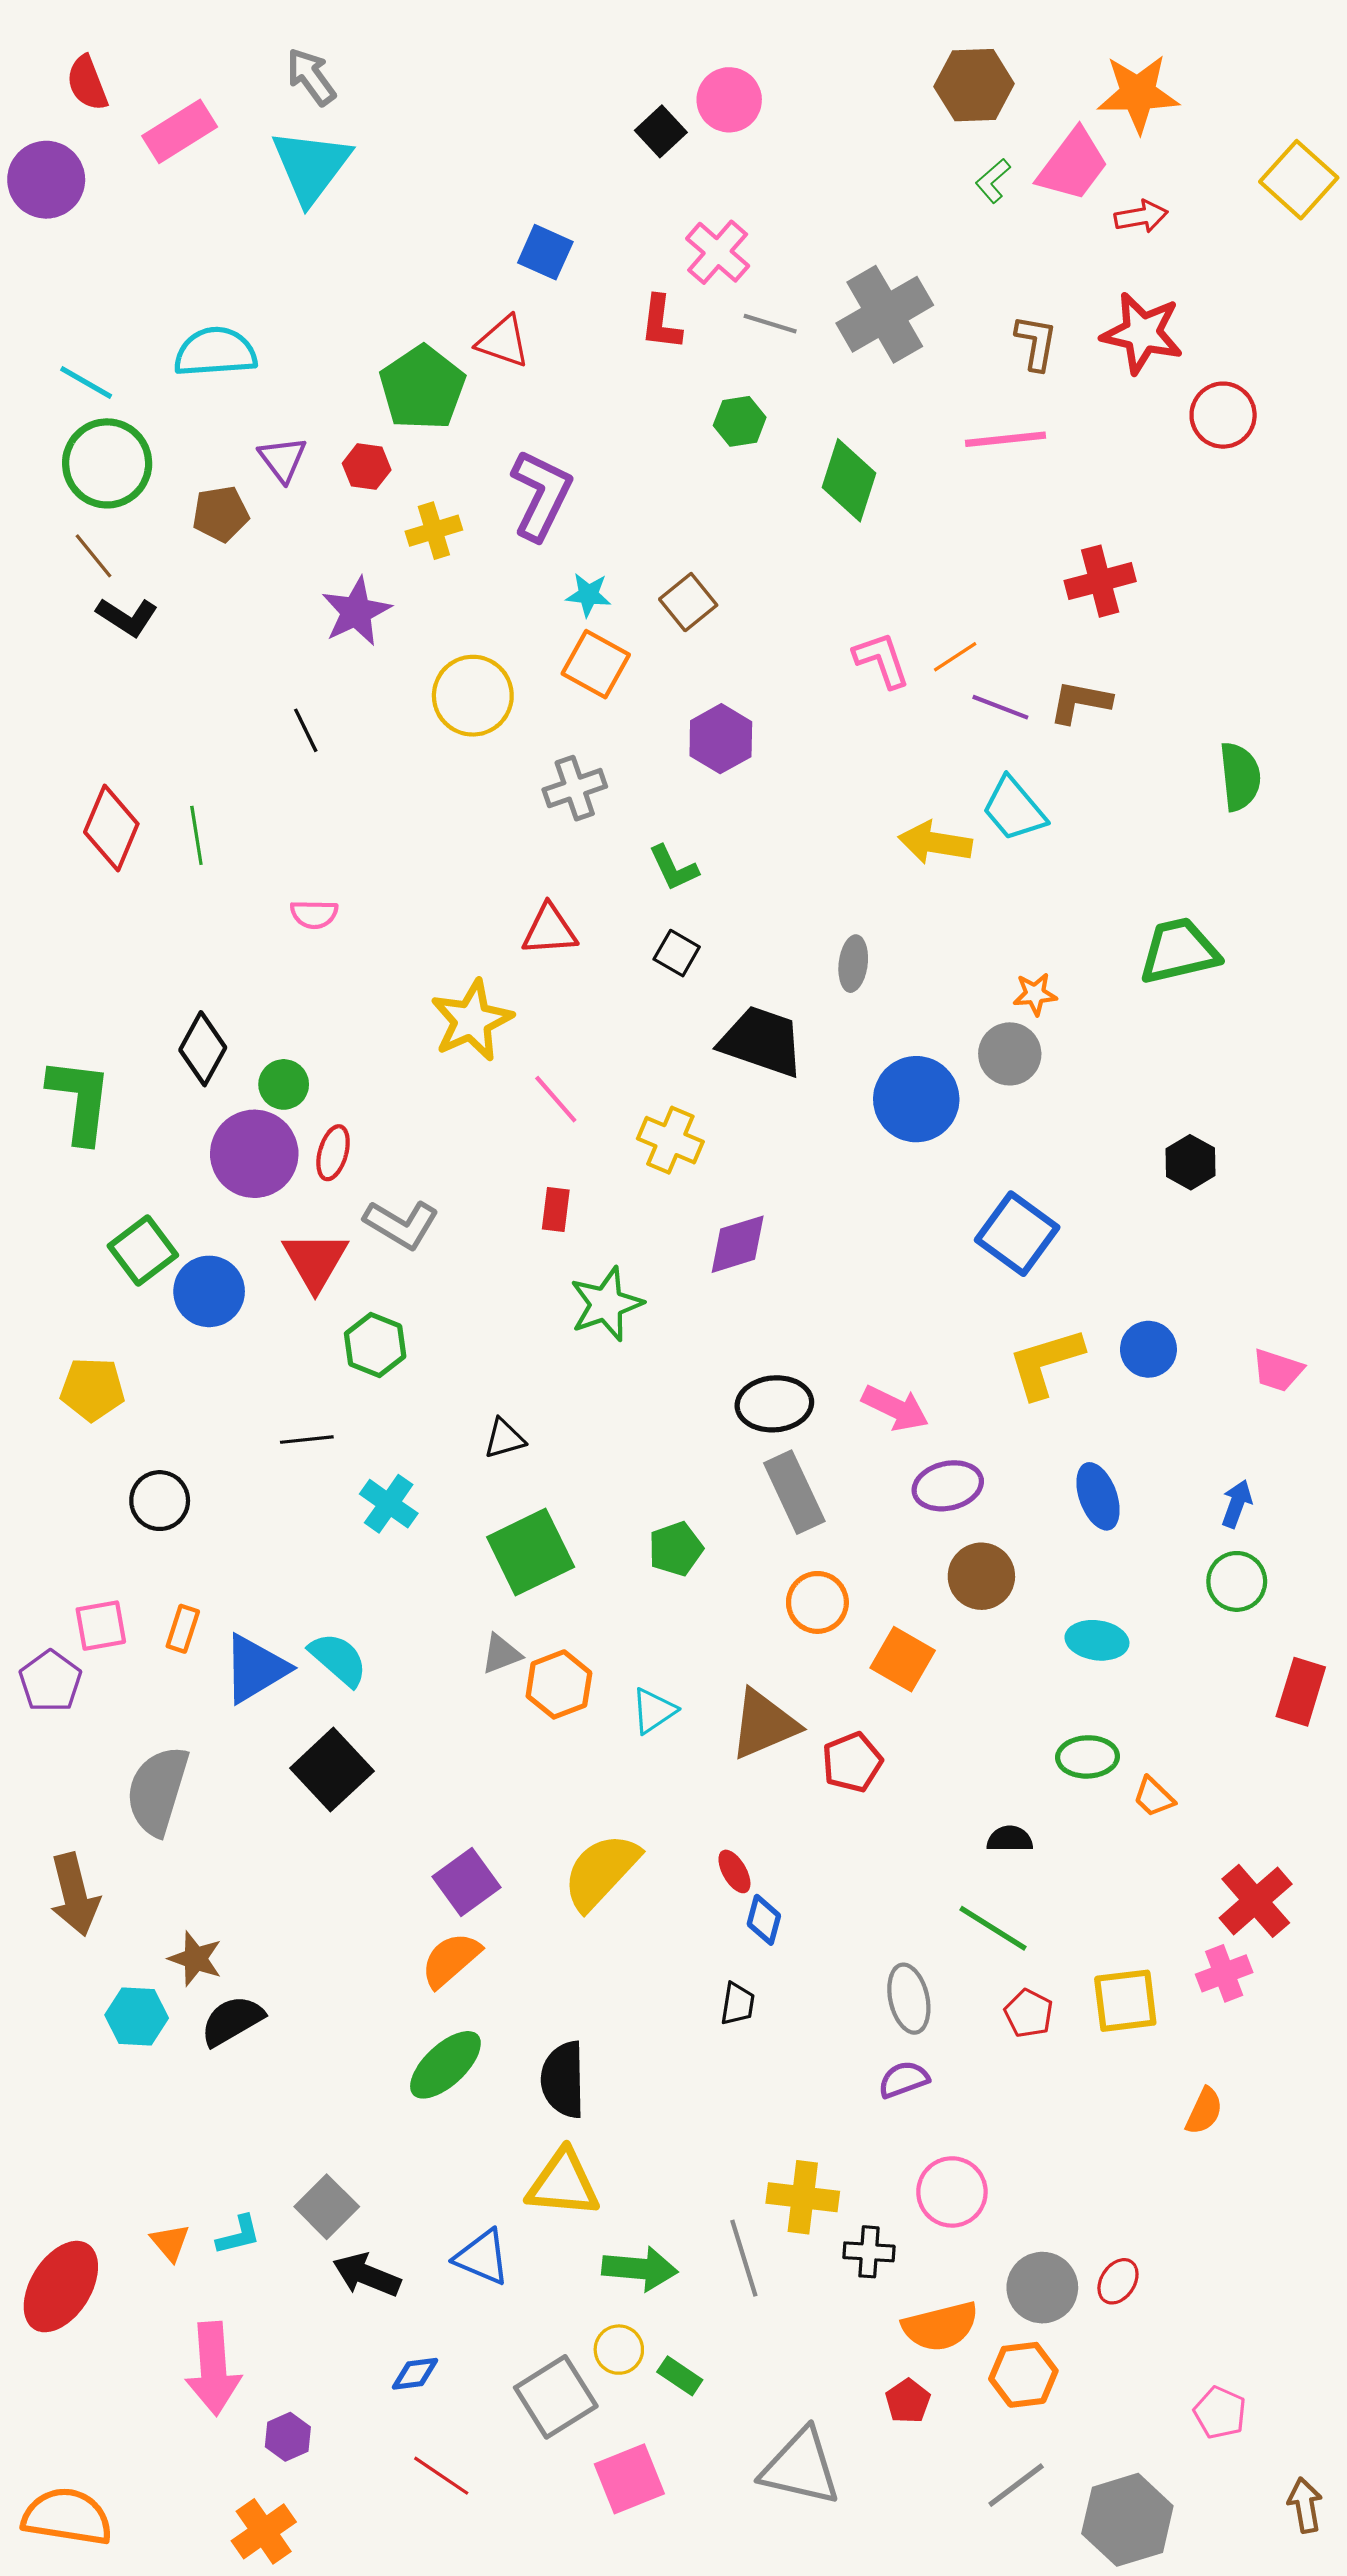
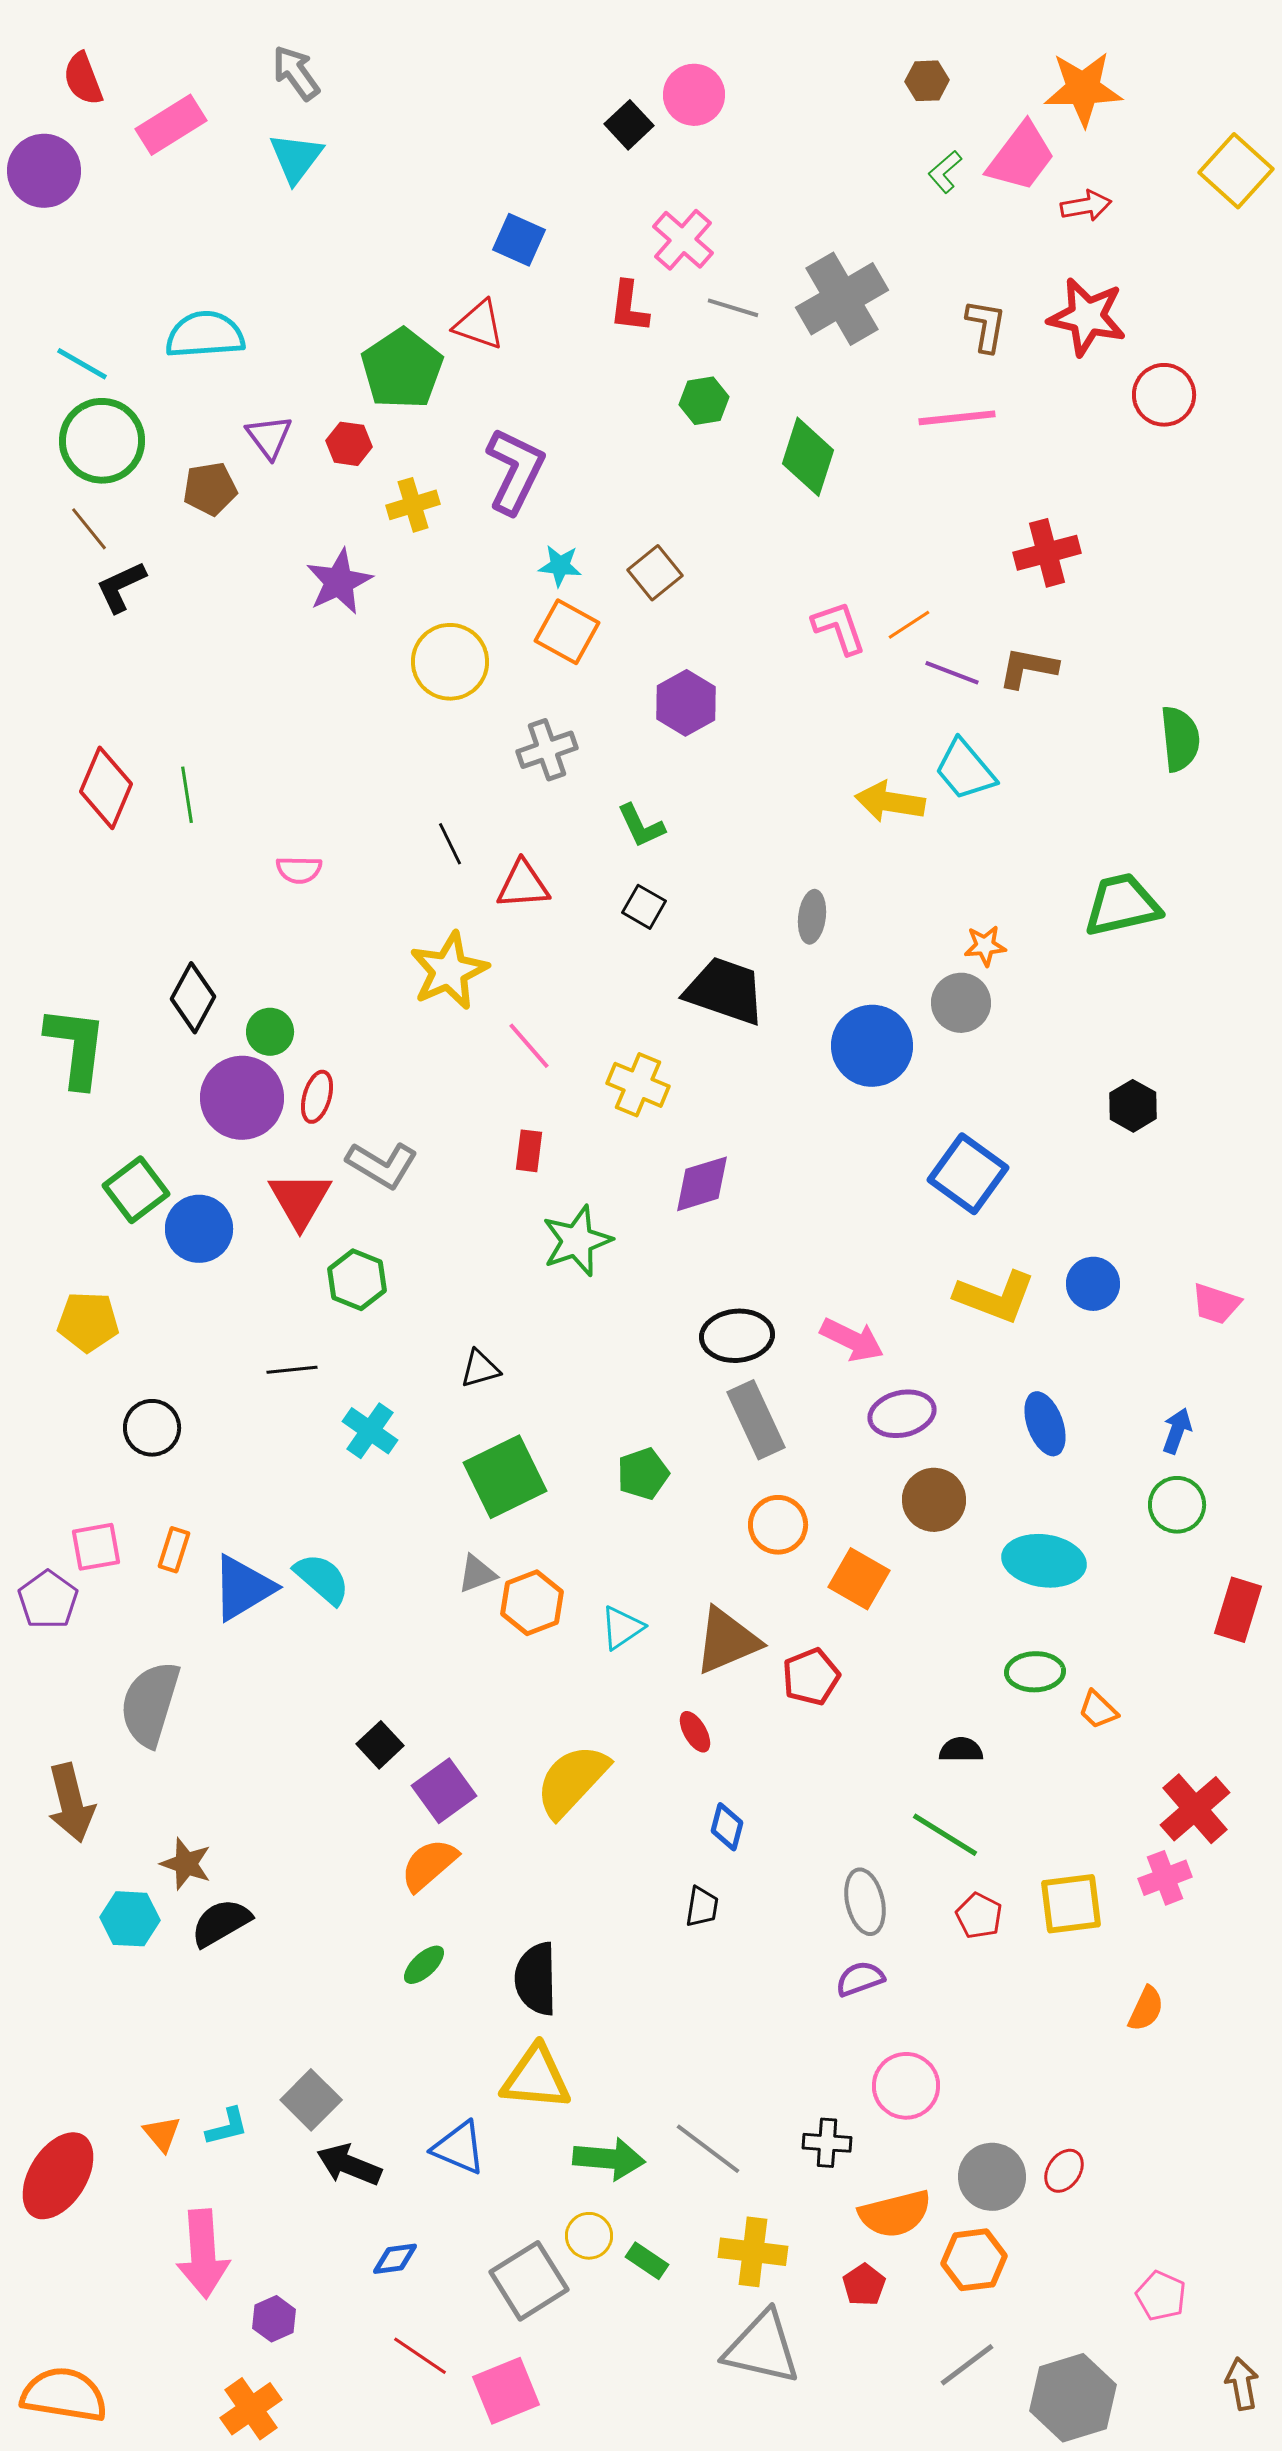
brown hexagon: (974, 85) -> (927, 81), size x0.6
cyan triangle: (311, 166) -> (296, 158), size x0.7
black L-shape: (127, 617) -> (121, 587), turned 122
black line: (306, 730) -> (450, 844), moved
yellow L-shape: (1045, 1363) -> (995, 1297), turned -142
cyan ellipse: (1097, 1640) -> (1044, 1561), size x1.4
black square: (332, 1770) -> (380, 1745), moved, size x0.6
red ellipse: (734, 1871) -> (695, 1732), moved
green ellipse: (445, 2065) -> (424, 1965), size x0.6
yellow cross: (803, 2197) -> (753, 2252), moved
gray line: (744, 2258) -> (708, 2149), turned -36
pink square: (629, 2479) -> (506, 2391), moved

